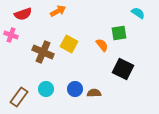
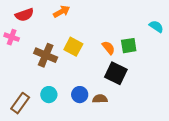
cyan semicircle: (138, 13) -> (156, 26), moved
green square: (119, 33) -> (129, 46), moved
black square: (123, 69) -> (116, 73), moved

